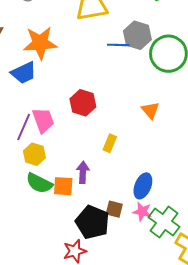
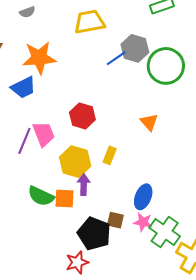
blue line: (118, 45) -> (116, 58), turned -35
yellow hexagon: (34, 154) -> (75, 162), moved, size x1.4

